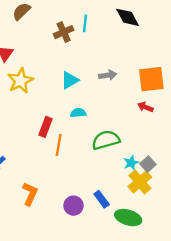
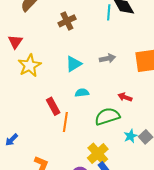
cyan line: (85, 23) -> (109, 12), moved
red arrow: (145, 107) -> (125, 97), moved
red rectangle: (46, 127) -> (53, 106), turned -48
yellow cross: (140, 182) -> (98, 154), moved

